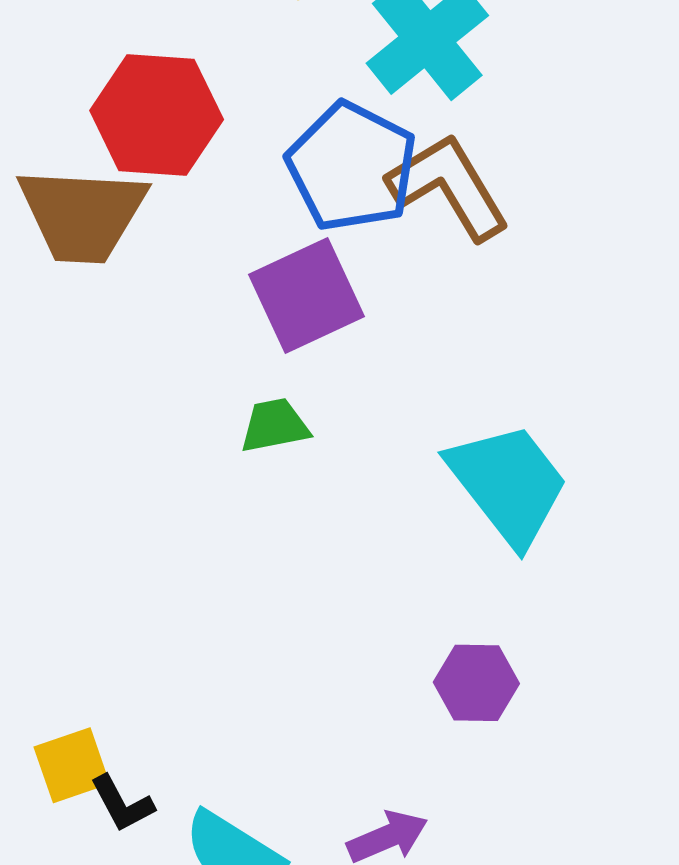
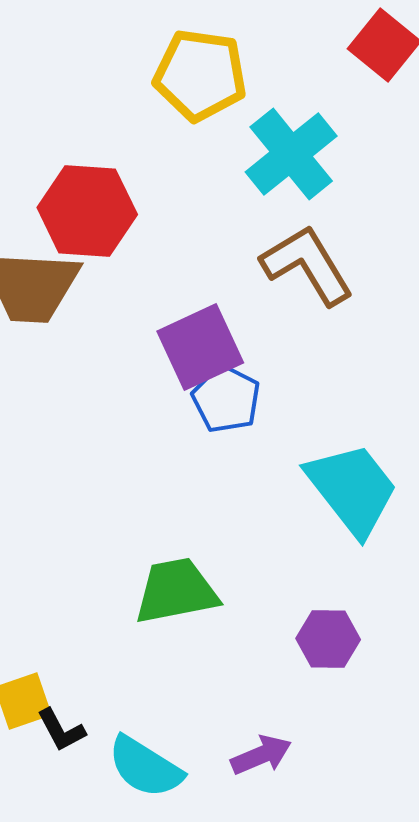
blue pentagon: (352, 167) -> (226, 399), moved, size x0.7
green trapezoid: (275, 426) -> (176, 591), moved, size x1.6

